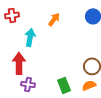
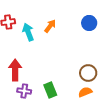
cyan arrow: (30, 37) -> (28, 32), moved, turned -30
green rectangle: (64, 85) -> (50, 90), moved

